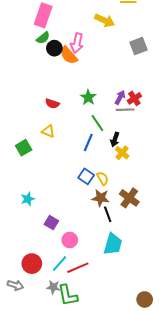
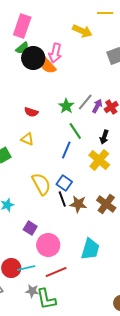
black circle: (54, 48) -> (33, 58), size x1.5
gray line: (125, 110) -> (85, 102), moved, turned -48
black arrow: (115, 139) -> (104, 137), moved
yellow cross: (122, 153) -> (99, 160), size x1.5
yellow semicircle: (103, 178) -> (41, 184), moved, size x1.6
black line: (108, 214) -> (62, 199), moved
pink circle: (70, 240) -> (48, 245), size x1.5
cyan line: (59, 264) -> (26, 268), moved, turned 36

